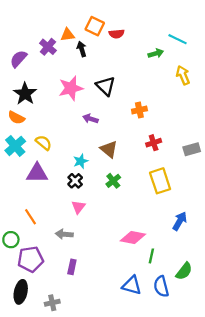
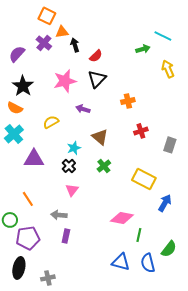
orange square: (95, 26) -> (47, 16), moved
red semicircle: (117, 34) -> (96, 56), moved, turned -40
black triangle: (106, 86) -> (97, 79), turned 30
yellow semicircle: (44, 143) -> (51, 122), moved, turned -70
gray rectangle: (192, 149) -> (170, 145), moved, turned -56
yellow rectangle: (160, 181) -> (144, 179), moved, turned -45
purple rectangle: (72, 267) -> (66, 236), moved

